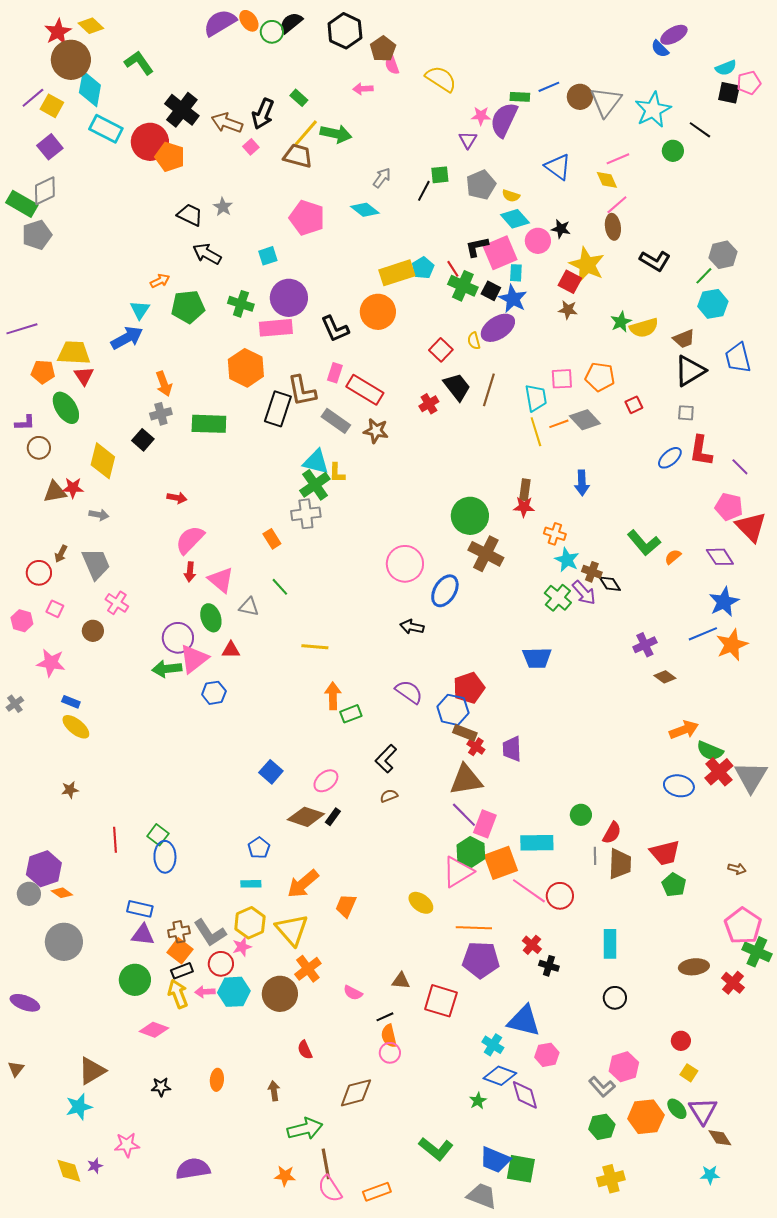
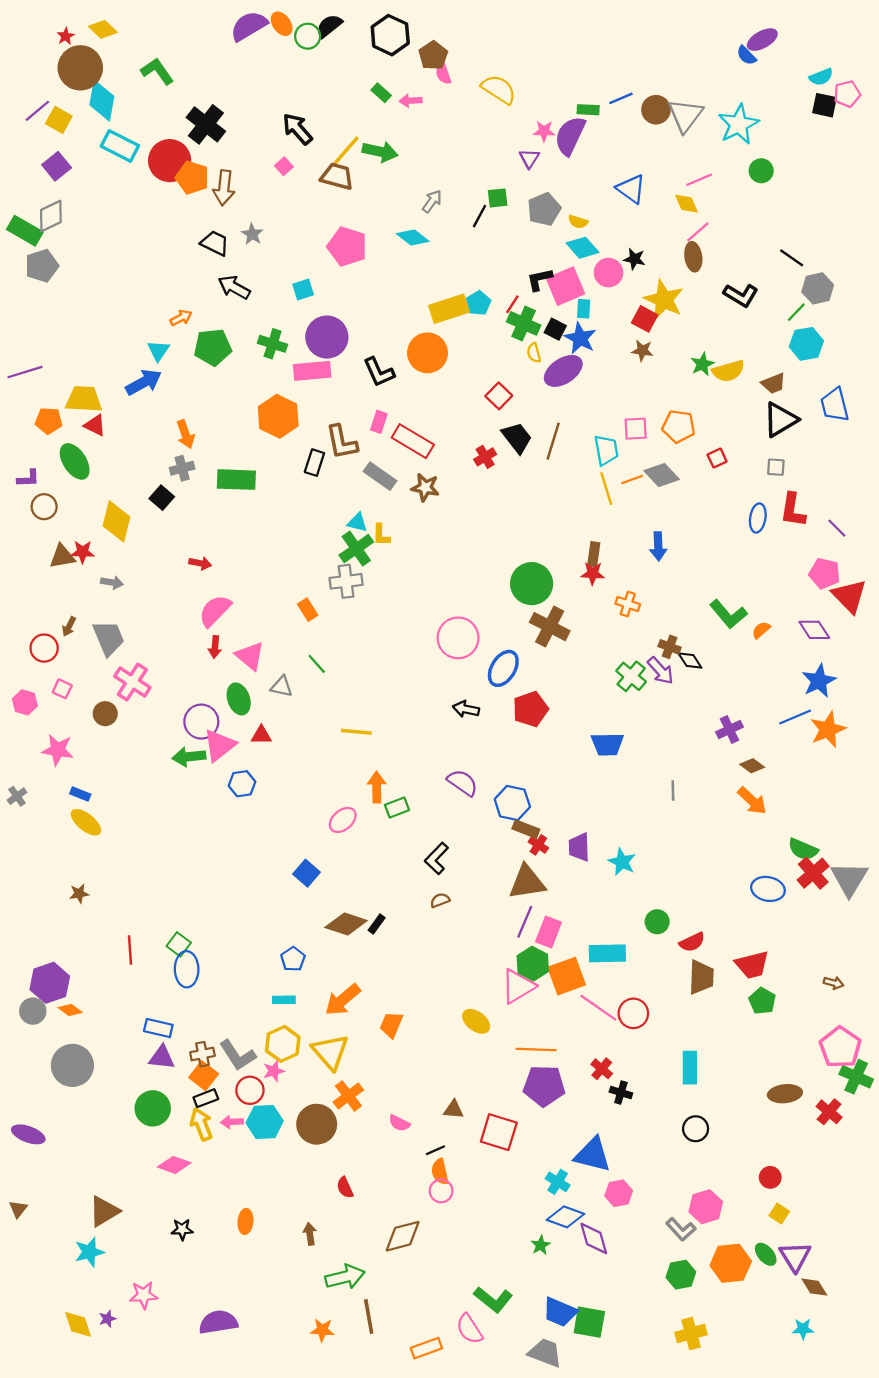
red star: (58, 32) -> (66, 36), size x0.6
green rectangle: (299, 98) -> (381, 93), moved
black arrow: (263, 114) -> (297, 129), turned 116
brown arrow: (227, 123) -> (224, 188), moved, turned -104
black line: (700, 130) -> (792, 258), moved
red line: (453, 269) -> (512, 304), turned 66
yellow semicircle: (474, 341) -> (534, 353), moved
red triangle: (84, 376) -> (95, 425), turned -30
black rectangle: (278, 409) -> (314, 463), size x0.7
blue ellipse: (670, 458) -> (758, 518), turned -40
cyan triangle: (316, 462) -> (357, 523), size x0.7
cyan star: (567, 560) -> (622, 862), moved
pink cross: (117, 603) -> (132, 682), size x1.4
red pentagon: (469, 688) -> (530, 709), moved
orange arrow: (684, 730) -> (752, 801), moved, turned 64
pink ellipse: (326, 781) -> (343, 820), moved
purple line: (464, 815) -> (525, 922), turned 68
red semicircle: (612, 833) -> (692, 942), turned 35
gray line: (595, 856) -> (673, 791), moved
pink semicircle: (330, 1189) -> (469, 1329), moved

